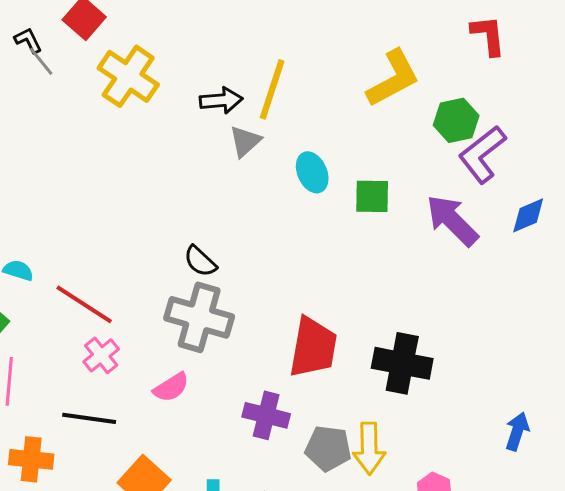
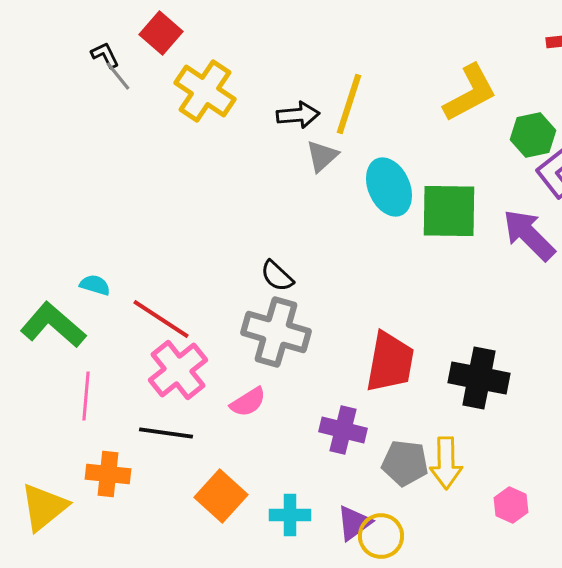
cyan ellipse: (312, 172) -> (389, 187), size x1.4
green square: (372, 196) -> (449, 211), size x1.6
pink cross: (101, 355) -> (178, 370), size x1.6

